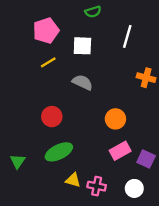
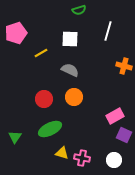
pink pentagon: (46, 31) -> (16, 33), moved
orange circle: (115, 119) -> (74, 97), moved
pink rectangle: (120, 151) -> (115, 116), moved

